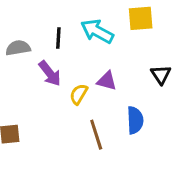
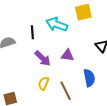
purple arrow: (50, 73) -> (43, 58), moved
yellow semicircle: (79, 94) -> (44, 83), moved

